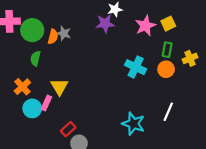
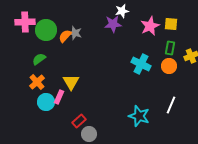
yellow square: (168, 24) -> (171, 24), turned 32
orange semicircle: (53, 37) -> (65, 36), turned -152
green semicircle: (35, 58) -> (39, 59), moved, turned 40

